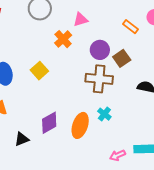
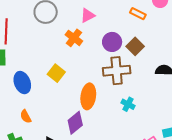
orange ellipse: (80, 125) -> (88, 96), moved

